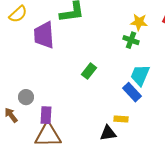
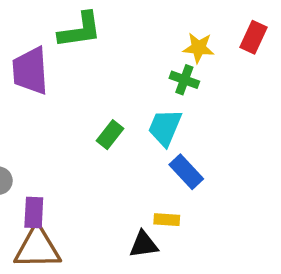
cyan trapezoid: (140, 75) -> (165, 128), moved

